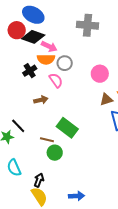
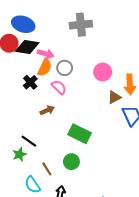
orange semicircle: (46, 59) -> (45, 67), turned -54
brown line: (47, 140) -> (47, 169), moved, turned 56

